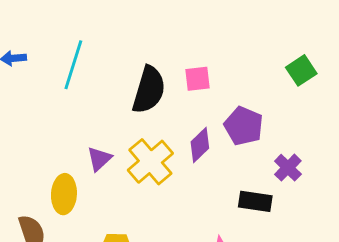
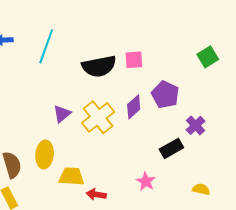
black semicircle: (149, 90) -> (99, 66), turned 60
yellow ellipse: (64, 194) -> (45, 154), moved
black rectangle: (255, 201) -> (171, 148), turned -40

